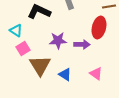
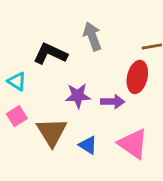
pink square: (23, 48) -> (17, 116), moved
pink triangle: (96, 74) -> (133, 144), size x1.6

